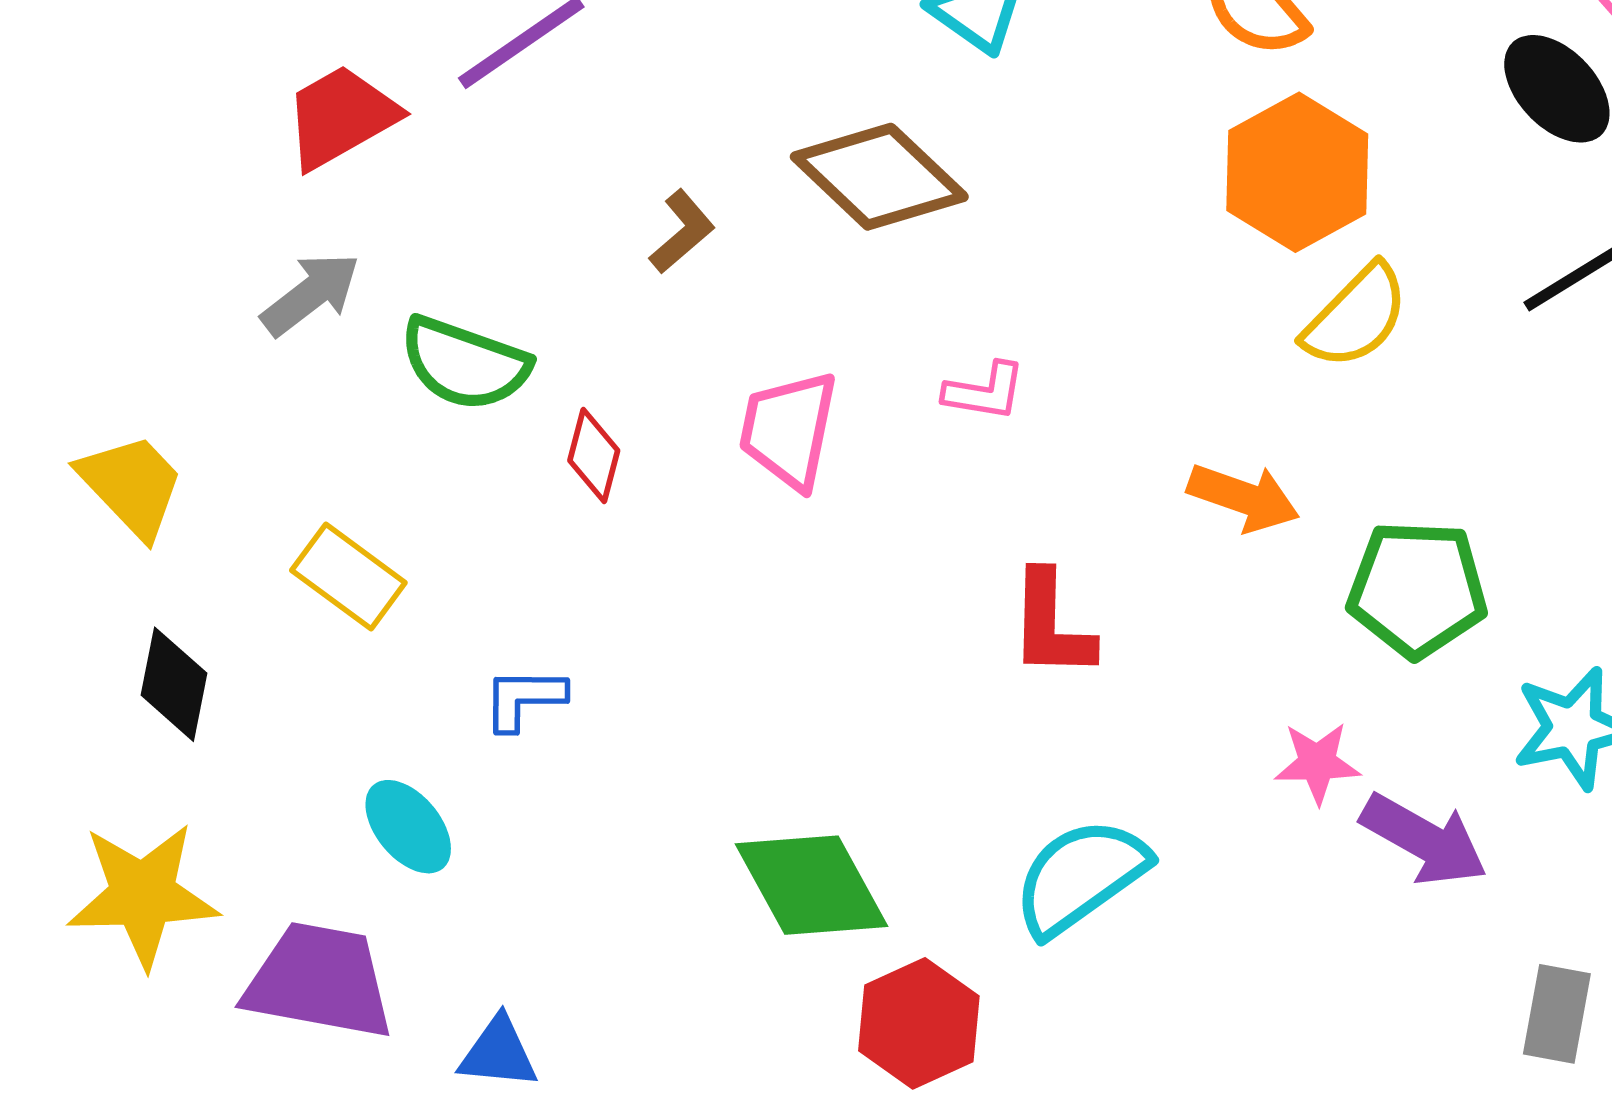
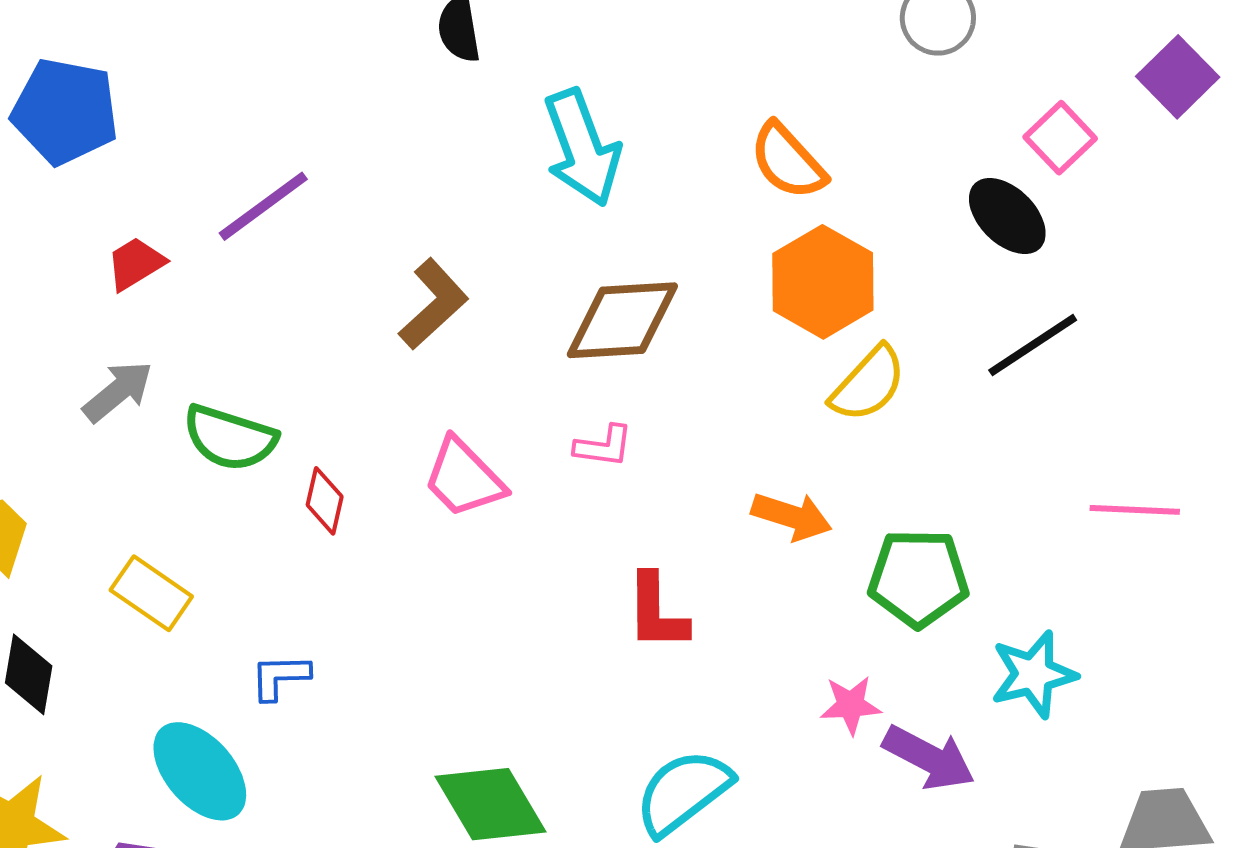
red trapezoid: (341, 117) -> (136, 264), size x0.7
brown diamond: (879, 177) -> (622, 320), moved, turned -45
brown L-shape: (682, 232) -> (433, 304), moved, size x1.5
pink trapezoid: (789, 430) -> (464, 478), turned -54
cyan ellipse: (408, 827) -> (200, 771), size x1.5

